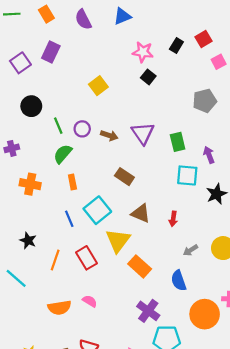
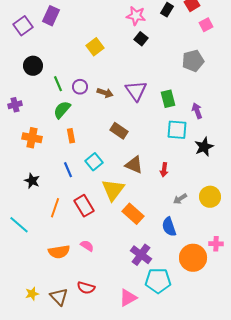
cyan square: (97, 210) -> (94, 162), size x0.7
black star: (28, 240) -> (32, 181), moved

